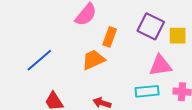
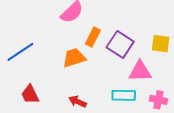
purple square: (151, 26) -> (120, 45), moved

